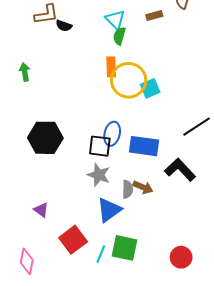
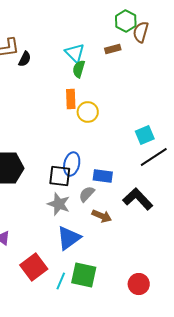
black semicircle: (64, 26) -> (25, 59), turned -84
yellow circle: (129, 80) -> (88, 112), size x0.6
cyan square: (150, 88) -> (145, 135), moved
blue rectangle: (144, 146) -> (103, 176), size x0.7
gray semicircle: (128, 189) -> (87, 194), moved, turned -138

